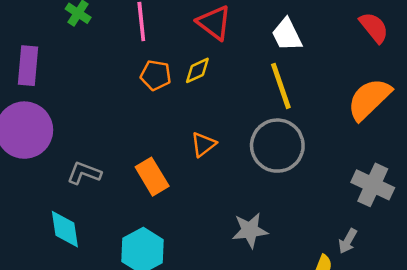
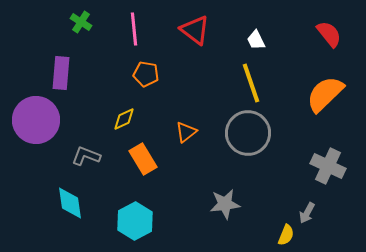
white trapezoid: (287, 35) -> (256, 40), size x0.7
purple rectangle: (28, 66) -> (61, 73), moved
yellow diamond: (197, 70) -> (124, 119), moved

